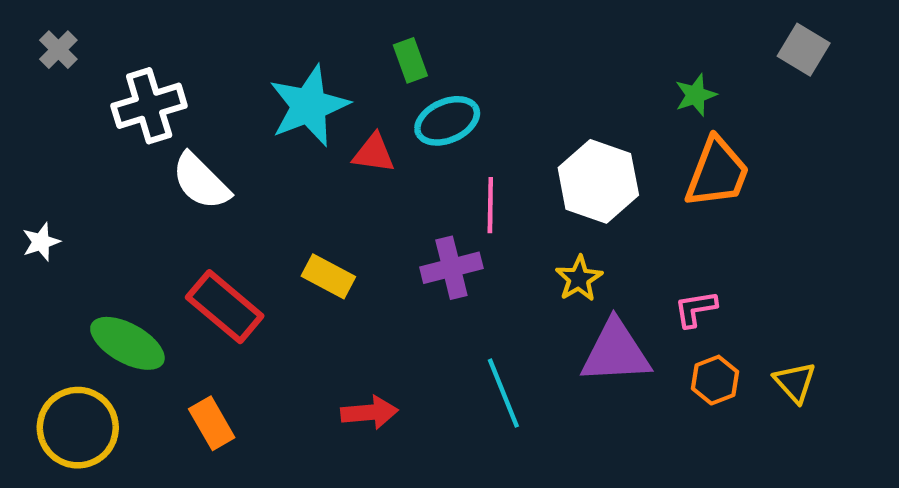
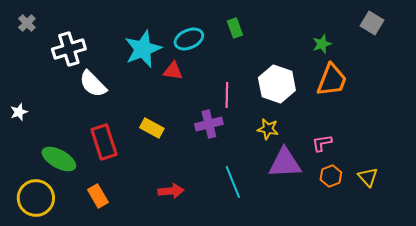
green rectangle: (410, 60) -> (235, 28), moved
cyan ellipse: (447, 121) -> (189, 39), moved
yellow star: (579, 279) -> (268, 129), turned -30
red rectangle: (225, 307) -> (104, 142), turned 32

